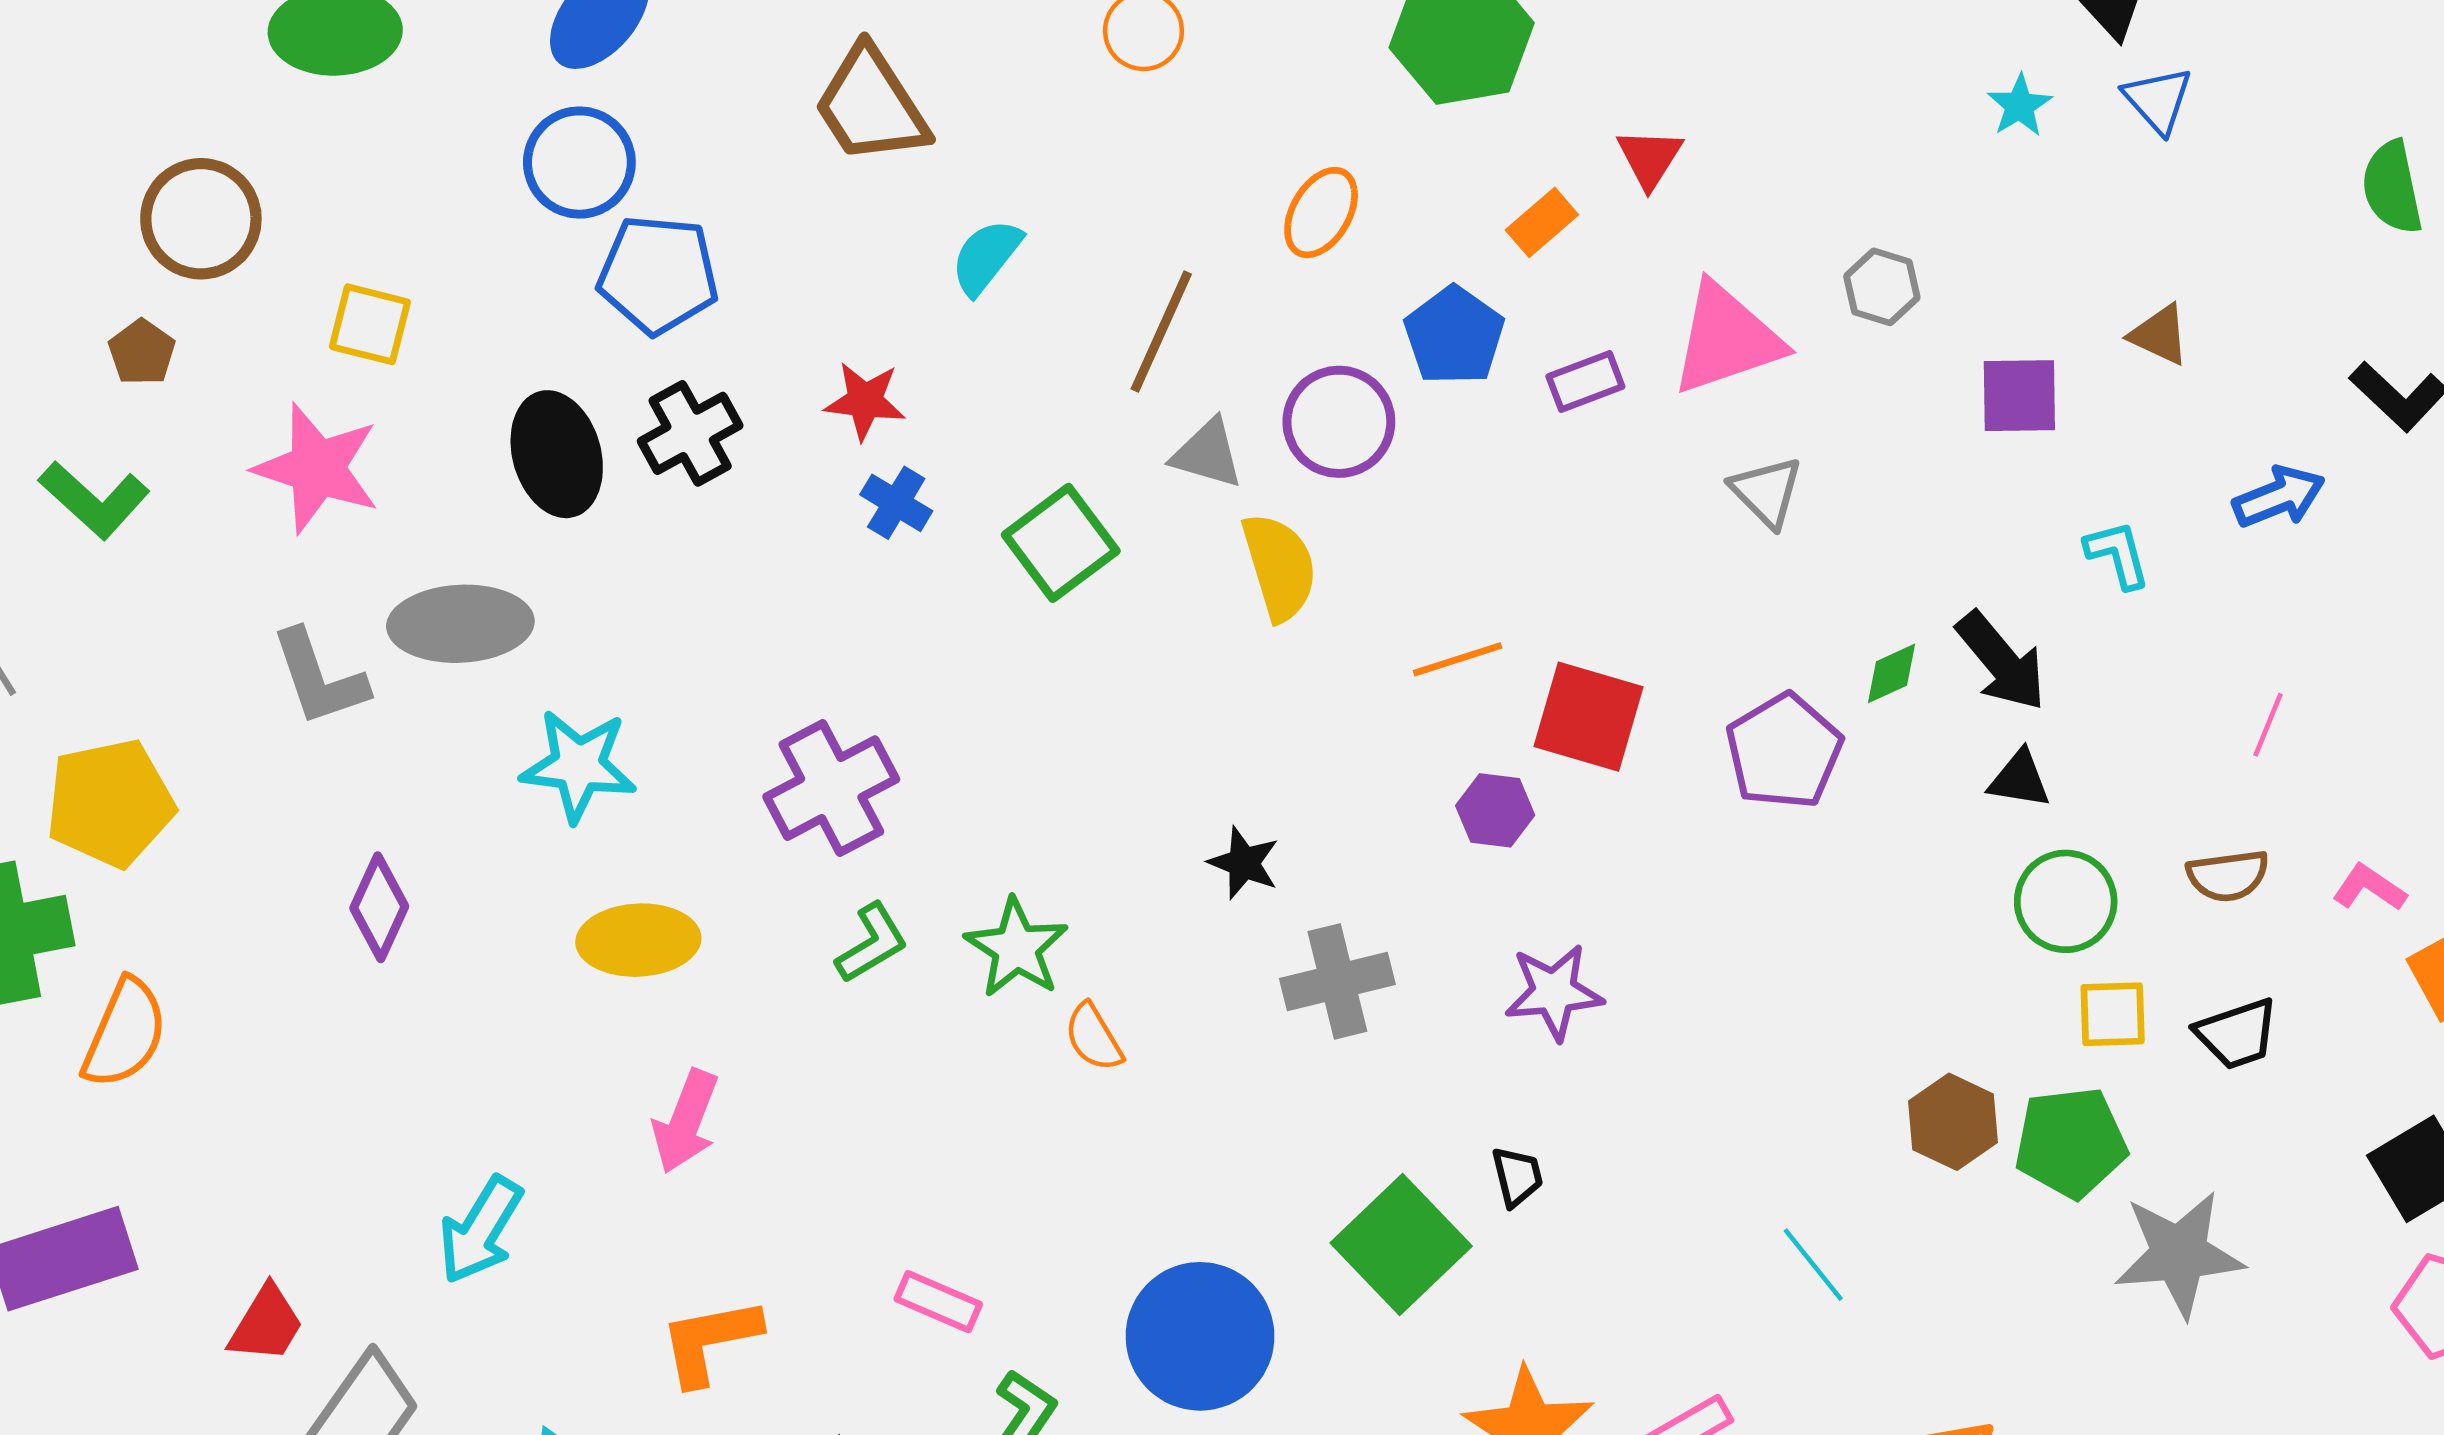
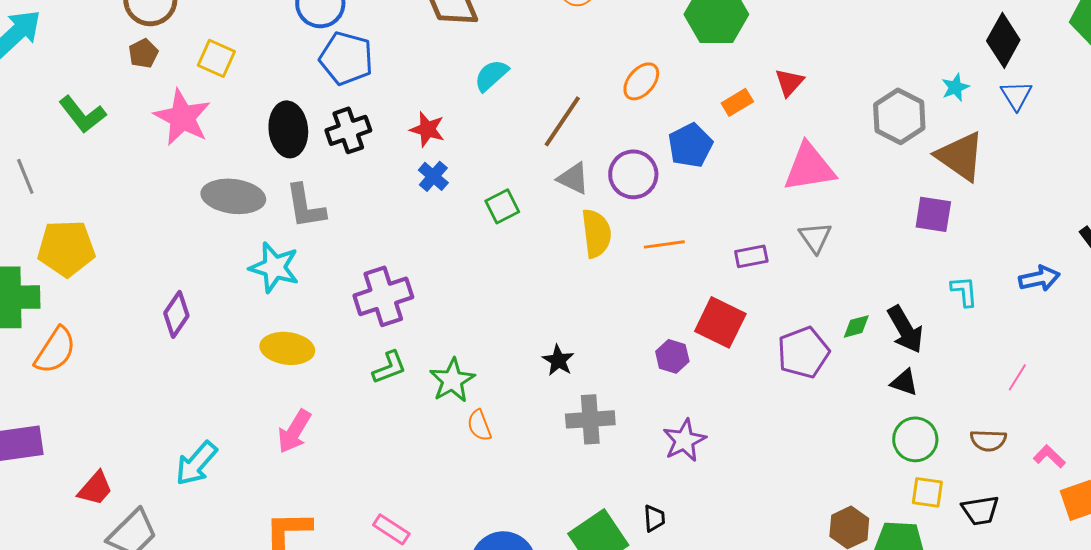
gray hexagon: (1882, 287) -> (899, 116), moved, size x1.6
brown triangle: (2160, 335) -> (960, 156), moved, size x1.8
brown pentagon: (142, 352) -> (143, 53), moved
purple rectangle: (1585, 381) -> (751, 256), moved
green square: (1061, 543) -> (502, 206), size x0.7
orange line: (1458, 659) -> (664, 244), moved
gray L-shape: (319, 678) -> (305, 206), moved
purple star: (1554, 992) -> (684, 440), turned -30

